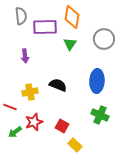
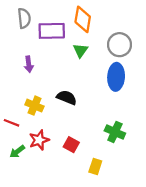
blue ellipse: (97, 81) -> (116, 77), moved
yellow cross: (30, 92) -> (34, 106), turned 35
yellow rectangle: (75, 145) -> (95, 166), moved, turned 64

